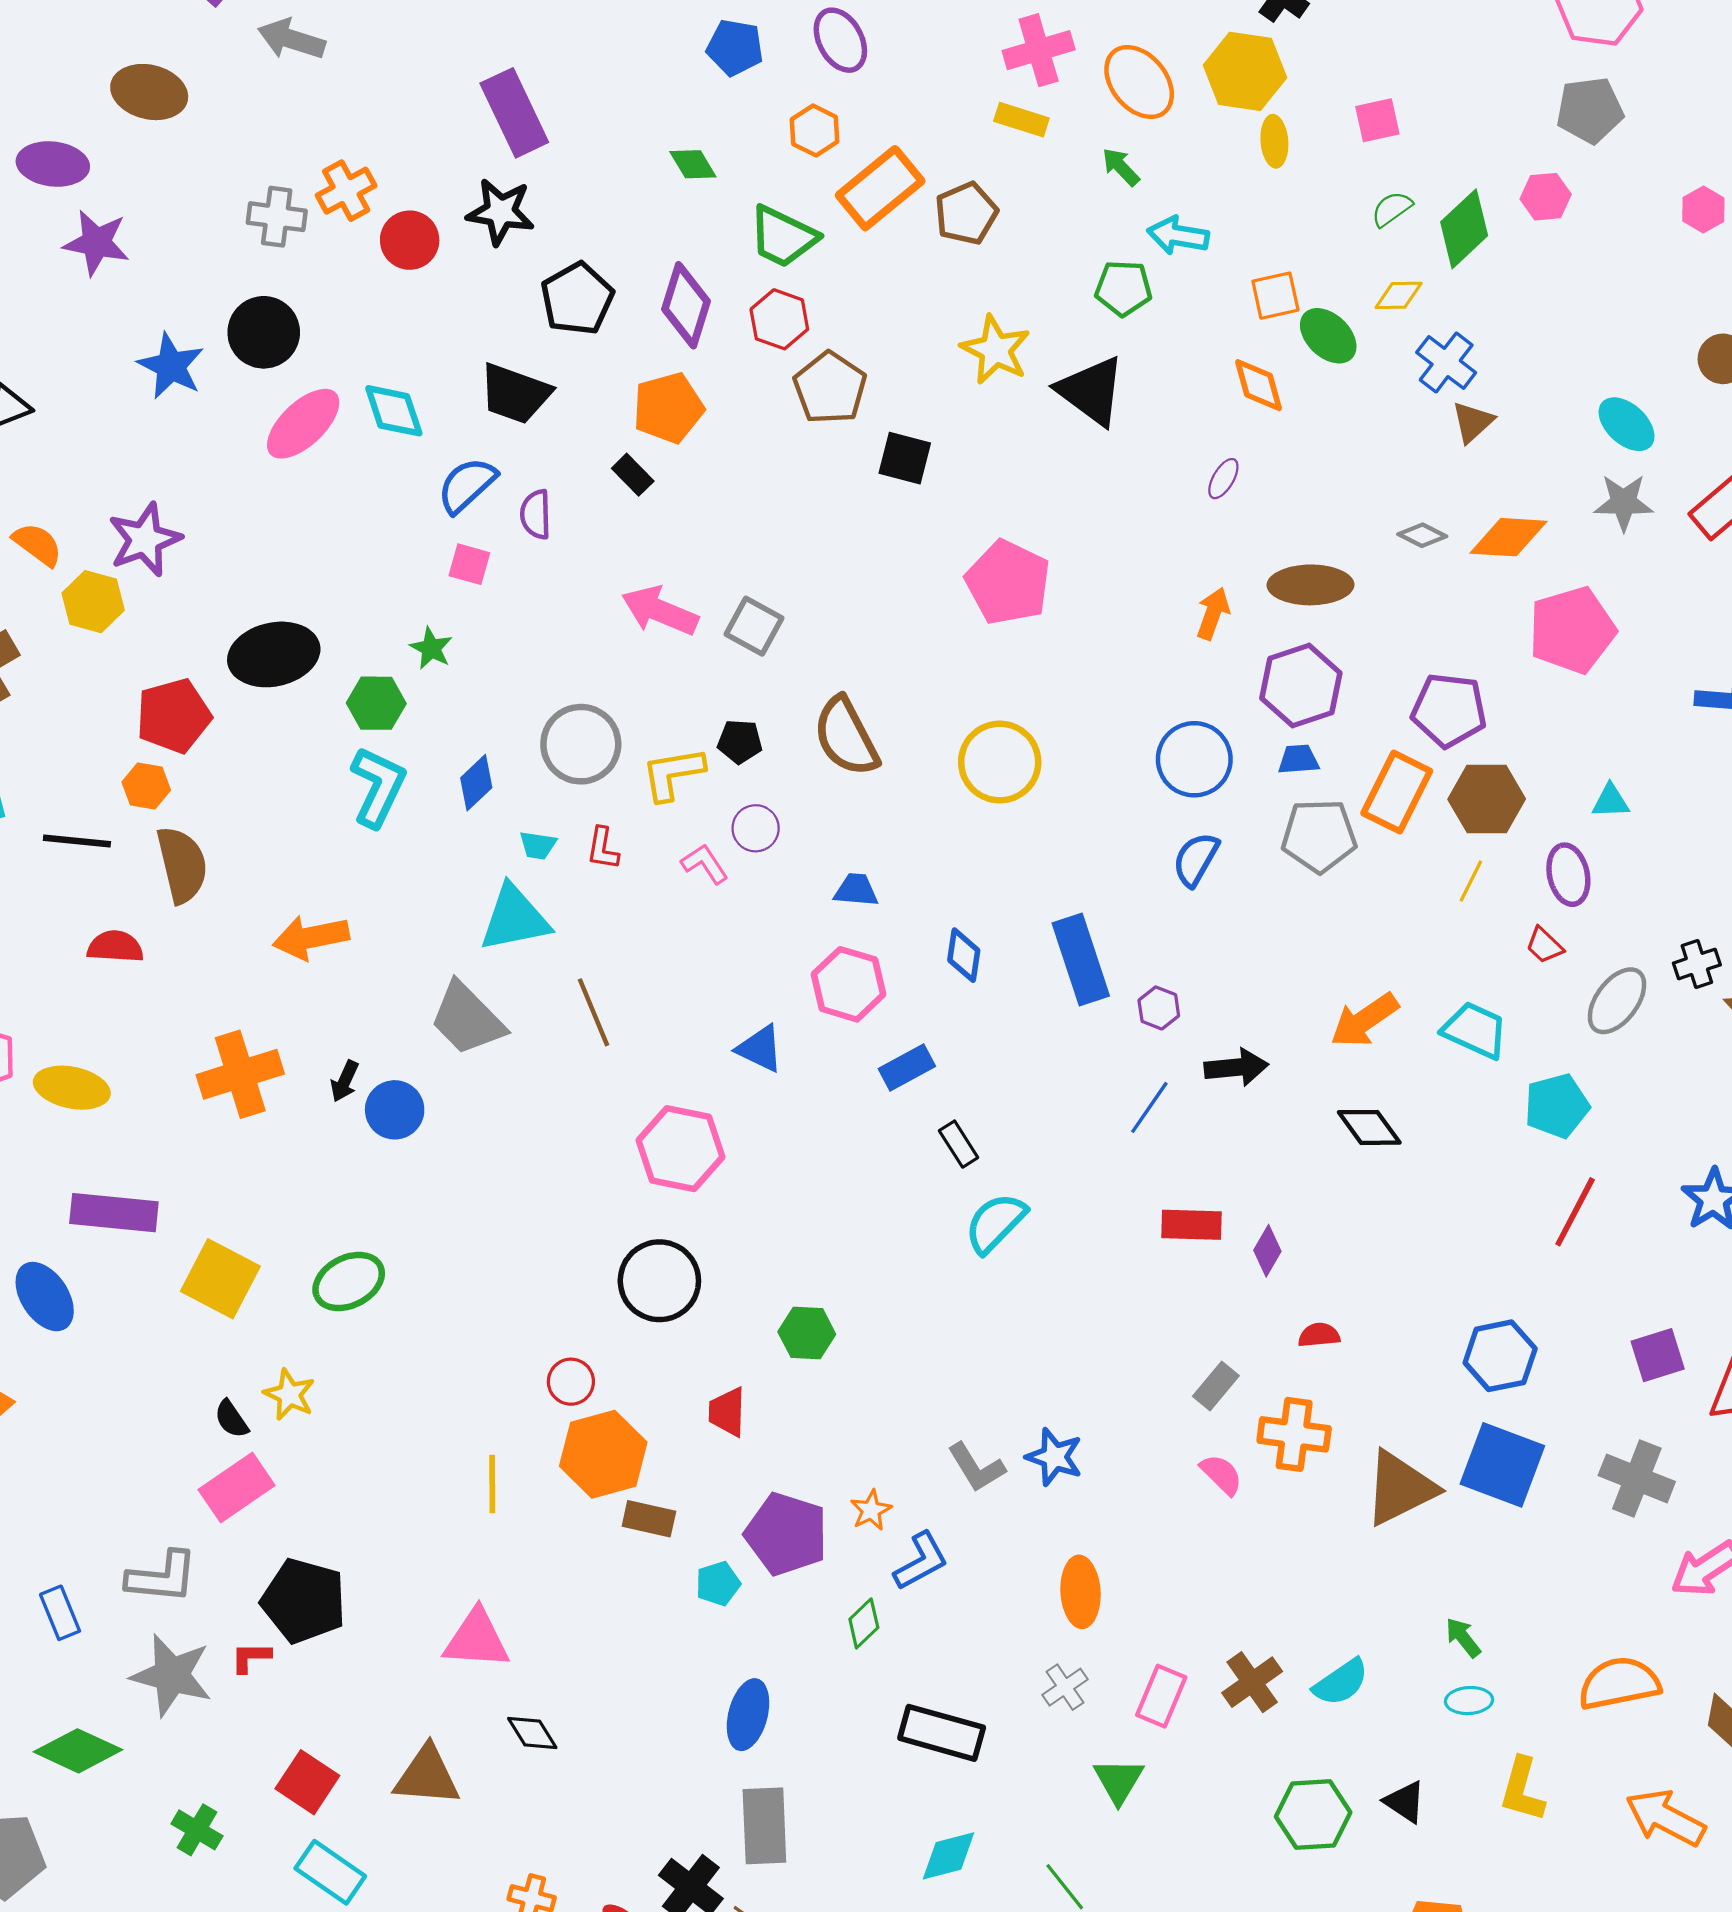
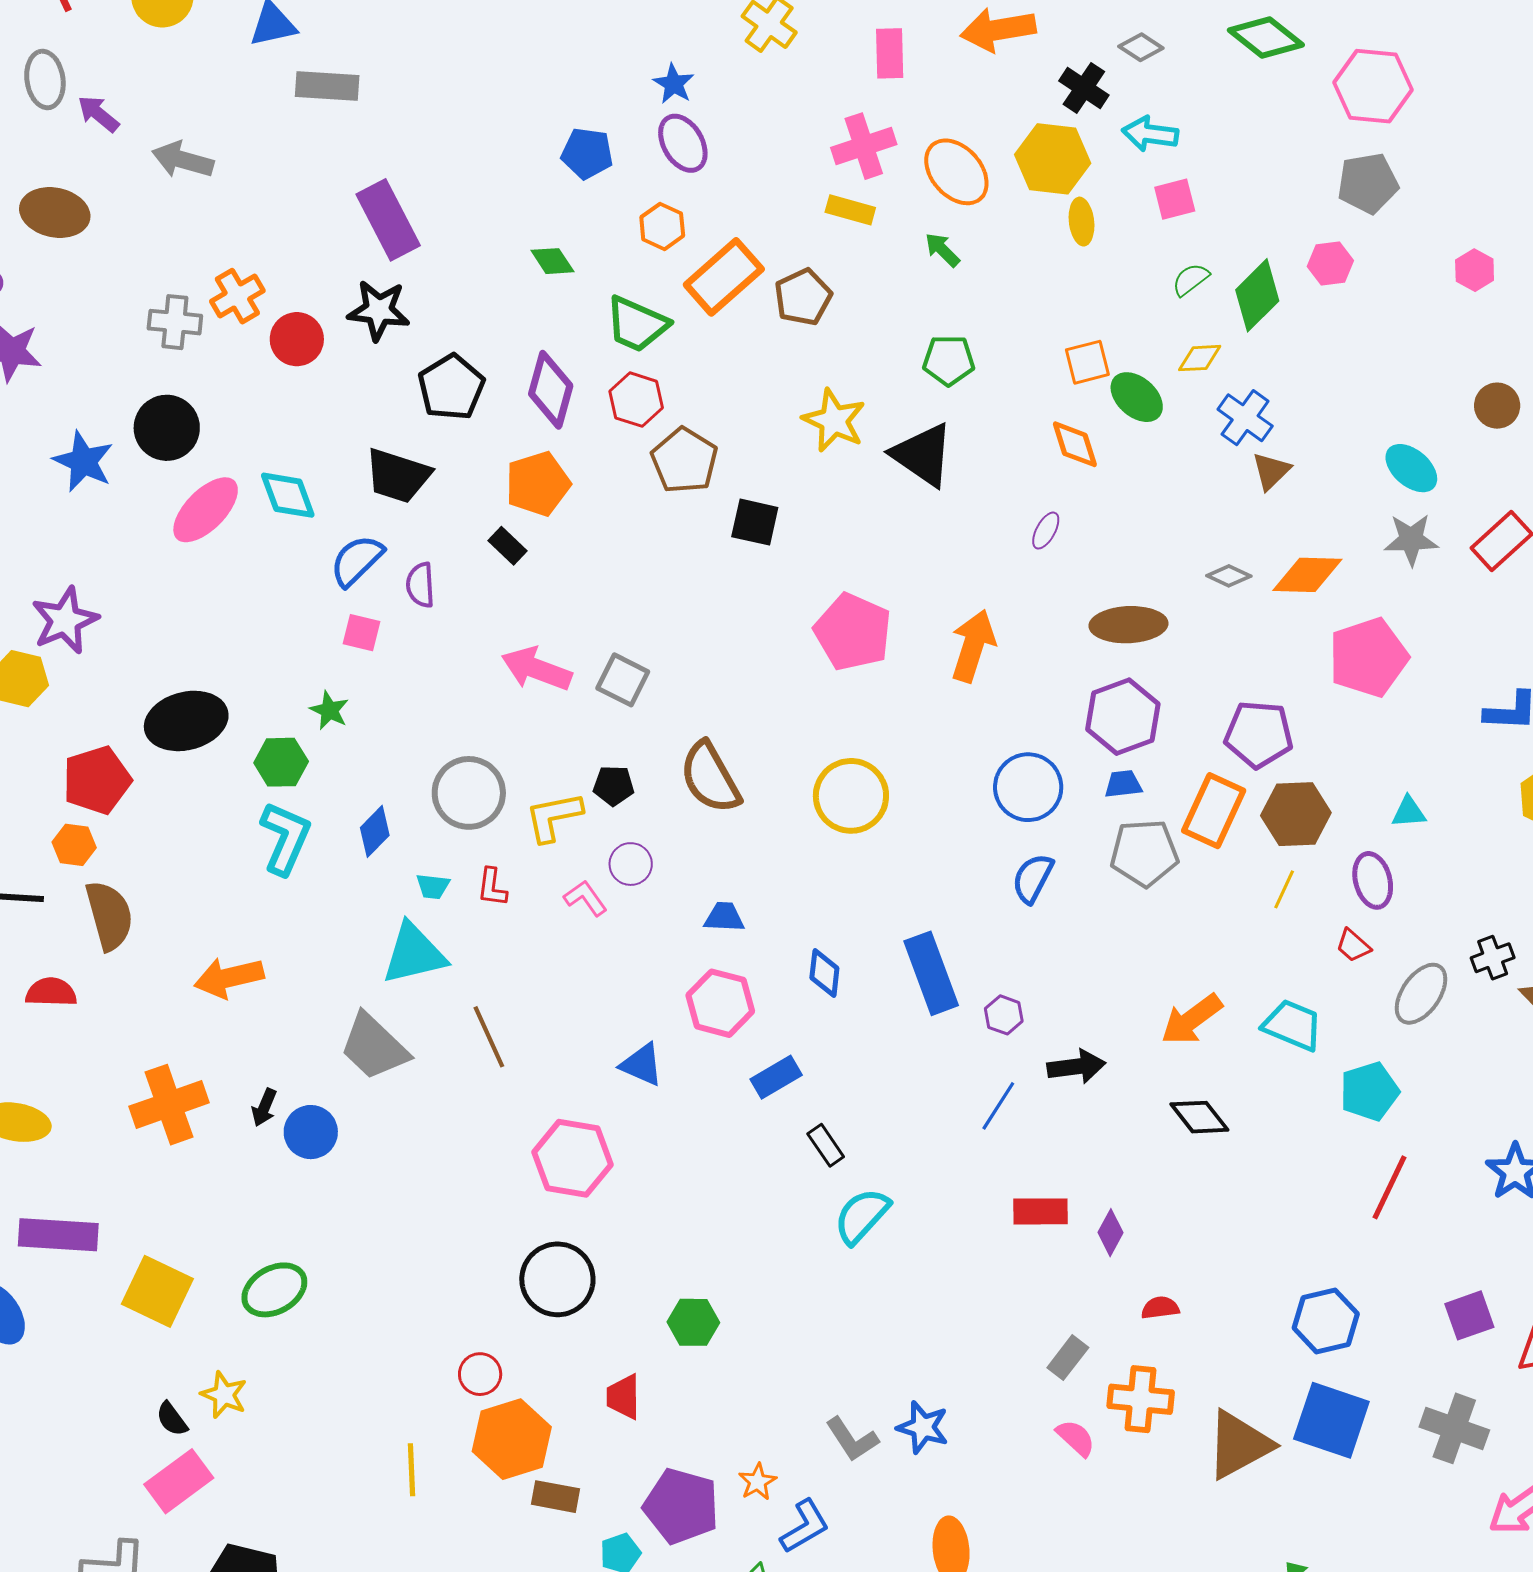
cyan arrow: (1178, 235) -> (1150, 134), moved
orange arrow: (1213, 613) -> (973, 646), moved, size x1.5

